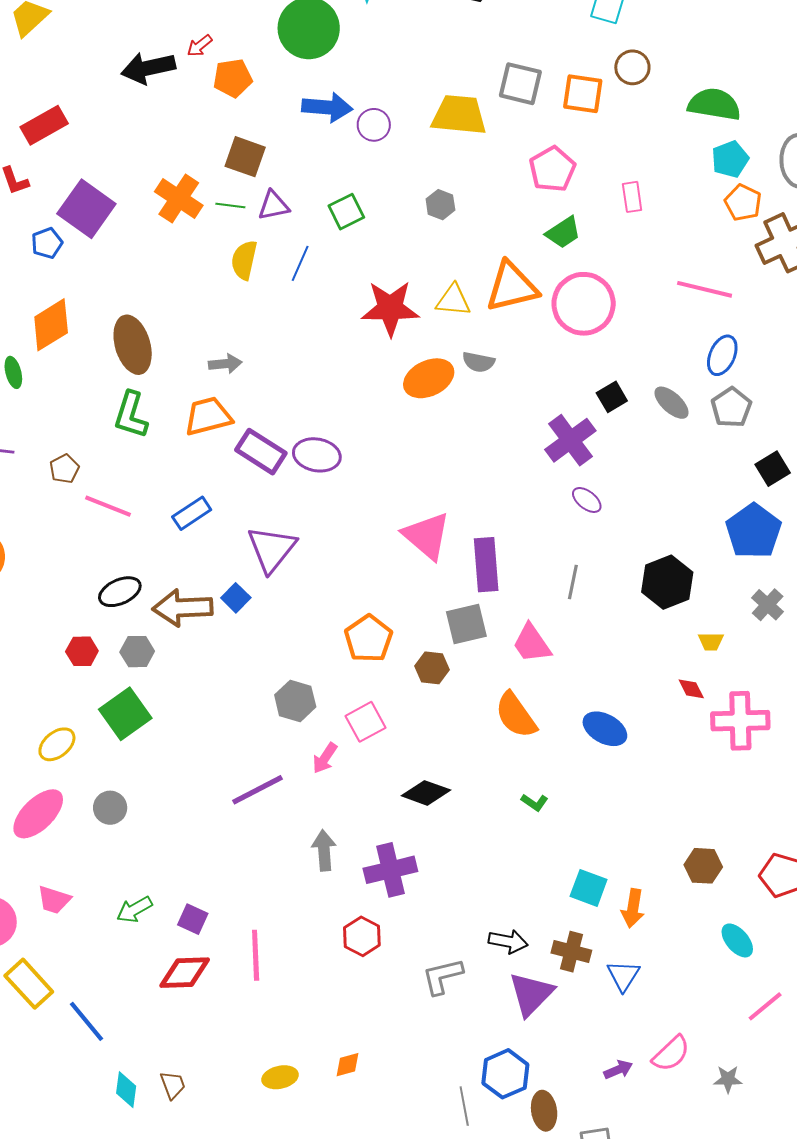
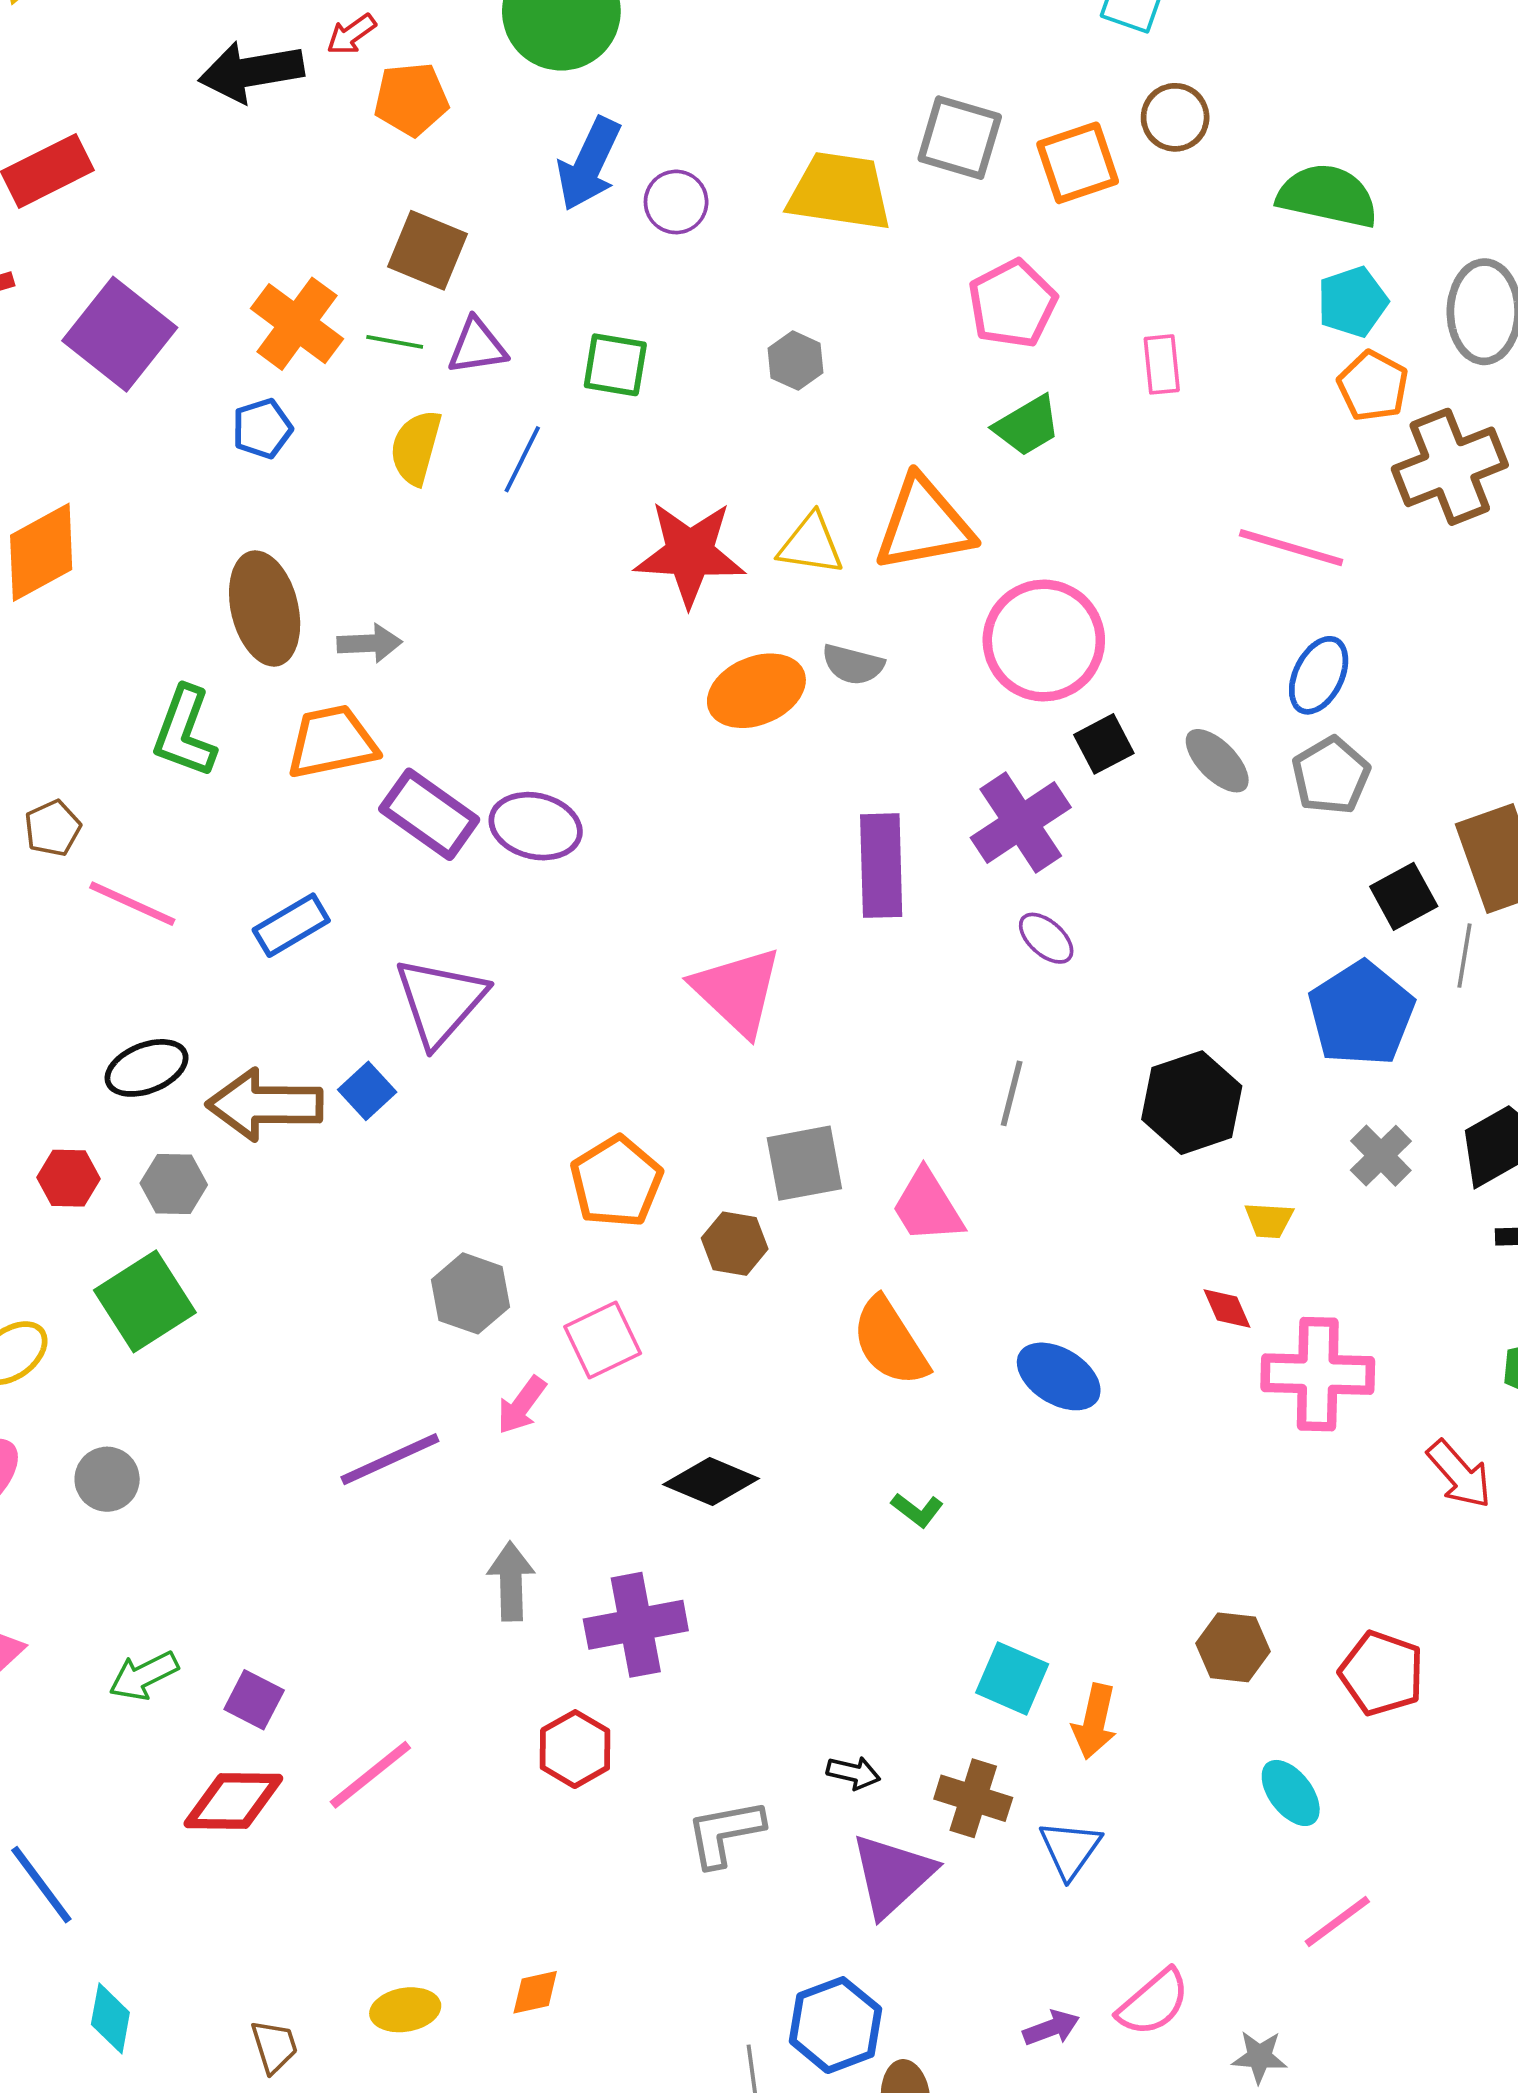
orange square: (583, 94) -> (1078, 163), turned -30
blue arrow: (327, 107) -> (589, 164), turned 108
green square: (346, 212) -> (615, 365), turned 33
blue pentagon: (47, 243) -> (262, 429), moved
pink circle: (584, 304) -> (1044, 641), moved
brown ellipse: (133, 345) -> (265, 608), moved
purple rectangle: (486, 565) -> (881, 866), moved
black arrow: (508, 941) -> (853, 1773), size x0.7
pink line: (256, 955) -> (370, 1775), turned 51
brown trapezoid: (173, 1085) -> (274, 2046), moved

